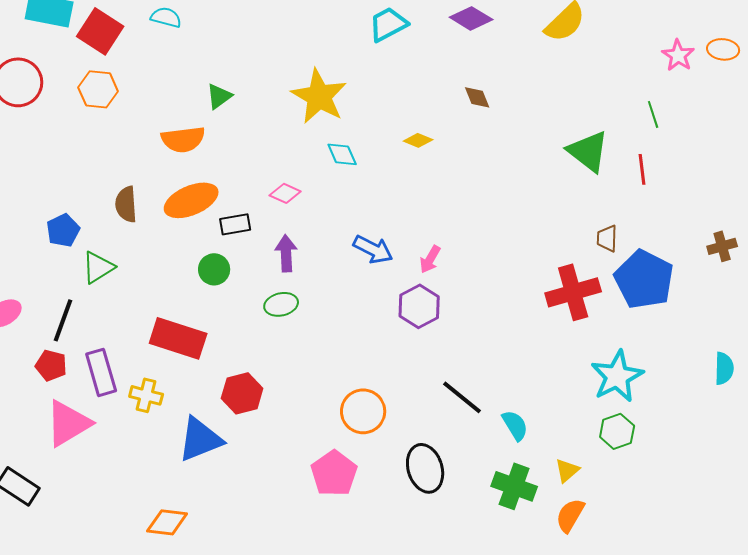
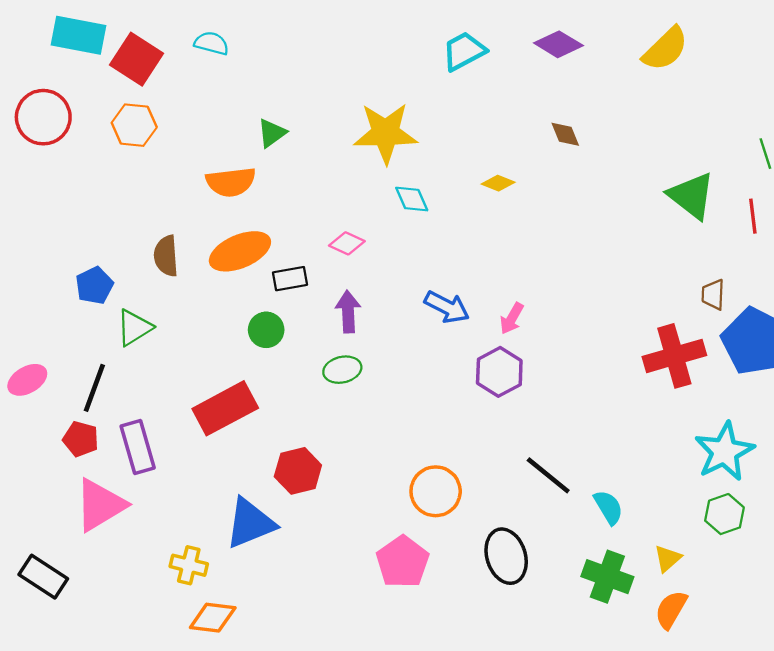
yellow star: (319, 96) -> (386, 133), turned -30
red rectangle: (178, 338) -> (225, 408), turned -46
yellow cross: (146, 395) -> (189, 565), moved

